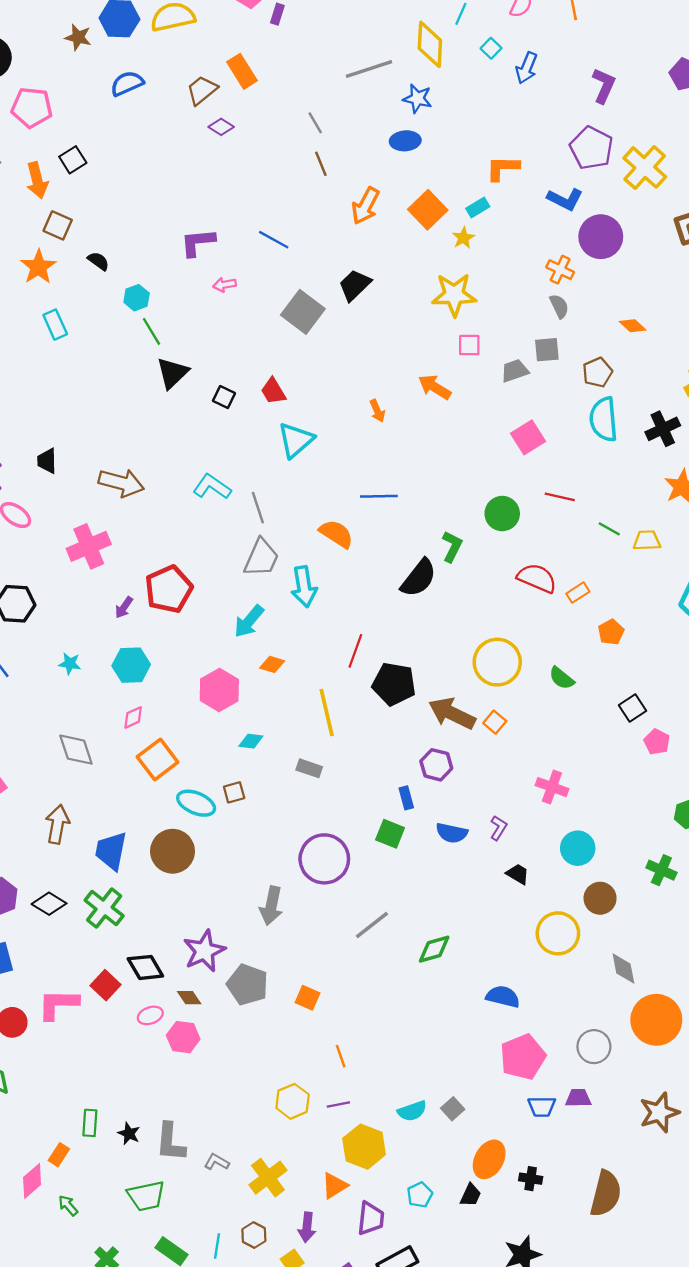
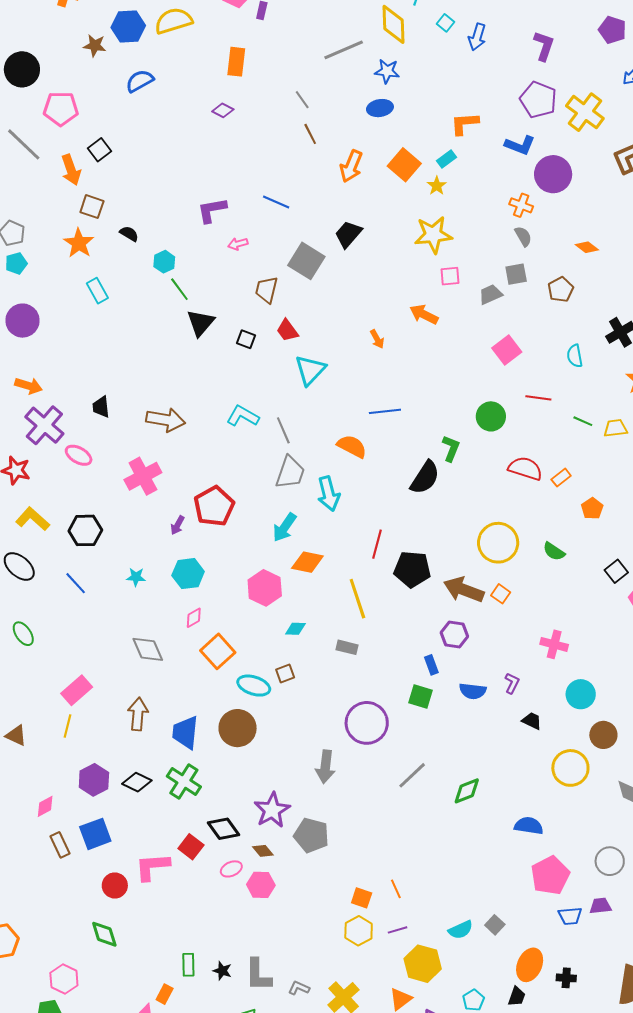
orange rectangle: (242, 71) -> (236, 62), turned 44
brown trapezoid: (202, 90) -> (267, 290), moved, turned -32
cyan semicircle: (604, 419) -> (575, 356), moved, size x0.6
orange diamond: (272, 664) -> (307, 562), size x1.5
orange square: (307, 998) -> (362, 898), moved

